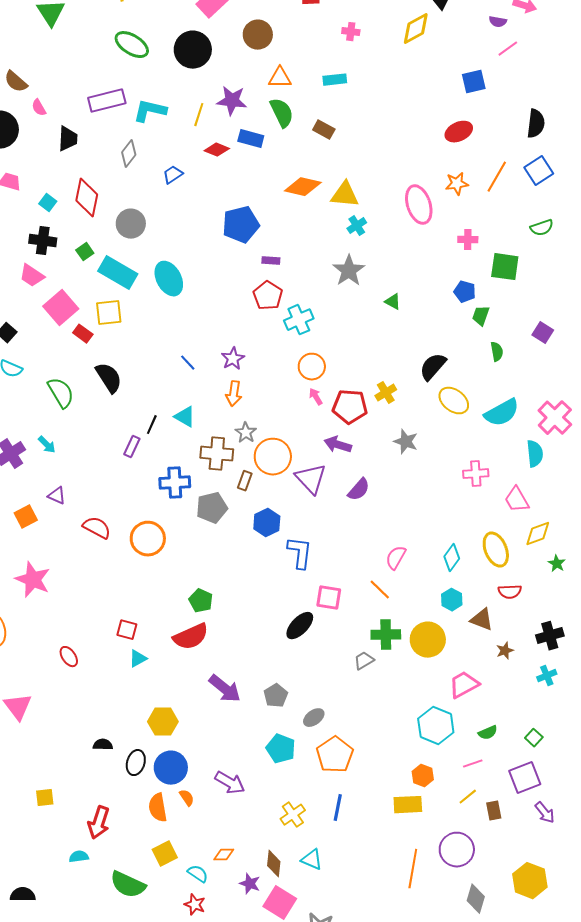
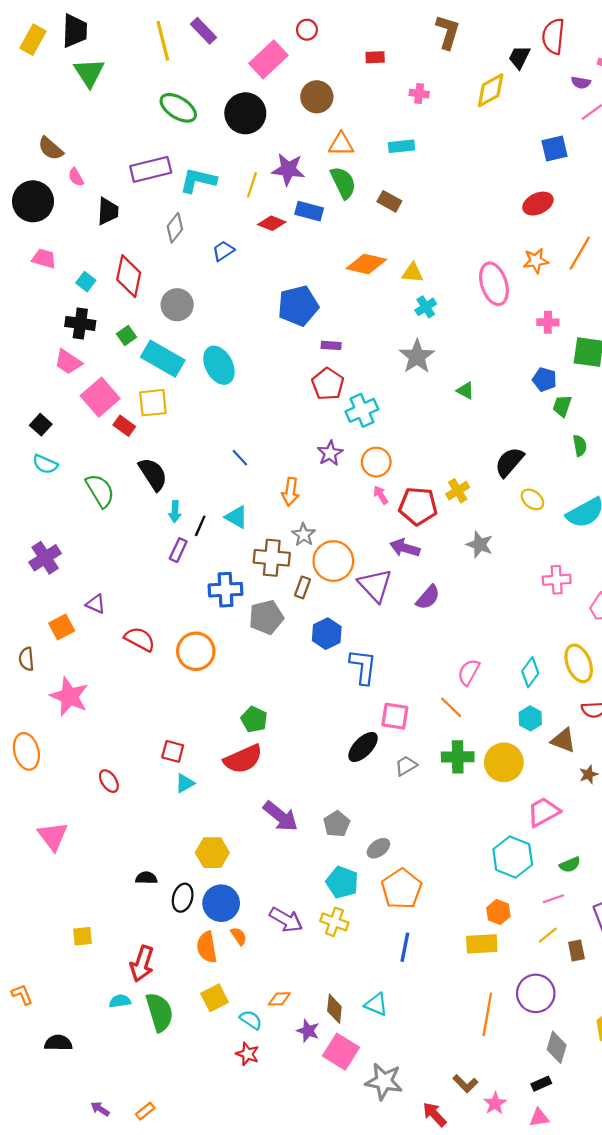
yellow triangle: (345, 195) -> (413, 273), size x0.7
purple star: (233, 359) -> (330, 453), moved
yellow ellipse: (454, 401) -> (532, 499), size x0.7
cyan arrow: (47, 445) -> (175, 512), moved, turned 48
gray trapezoid: (364, 661) -> (406, 766), moved
yellow cross: (293, 815) -> (334, 922), moved, turned -35
green semicircle: (128, 885) -> (160, 1012), moved, turned -132

